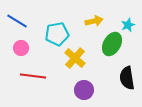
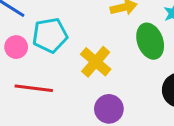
cyan pentagon: (57, 34) -> (50, 35), moved
green ellipse: (112, 44) -> (150, 41), turned -50

